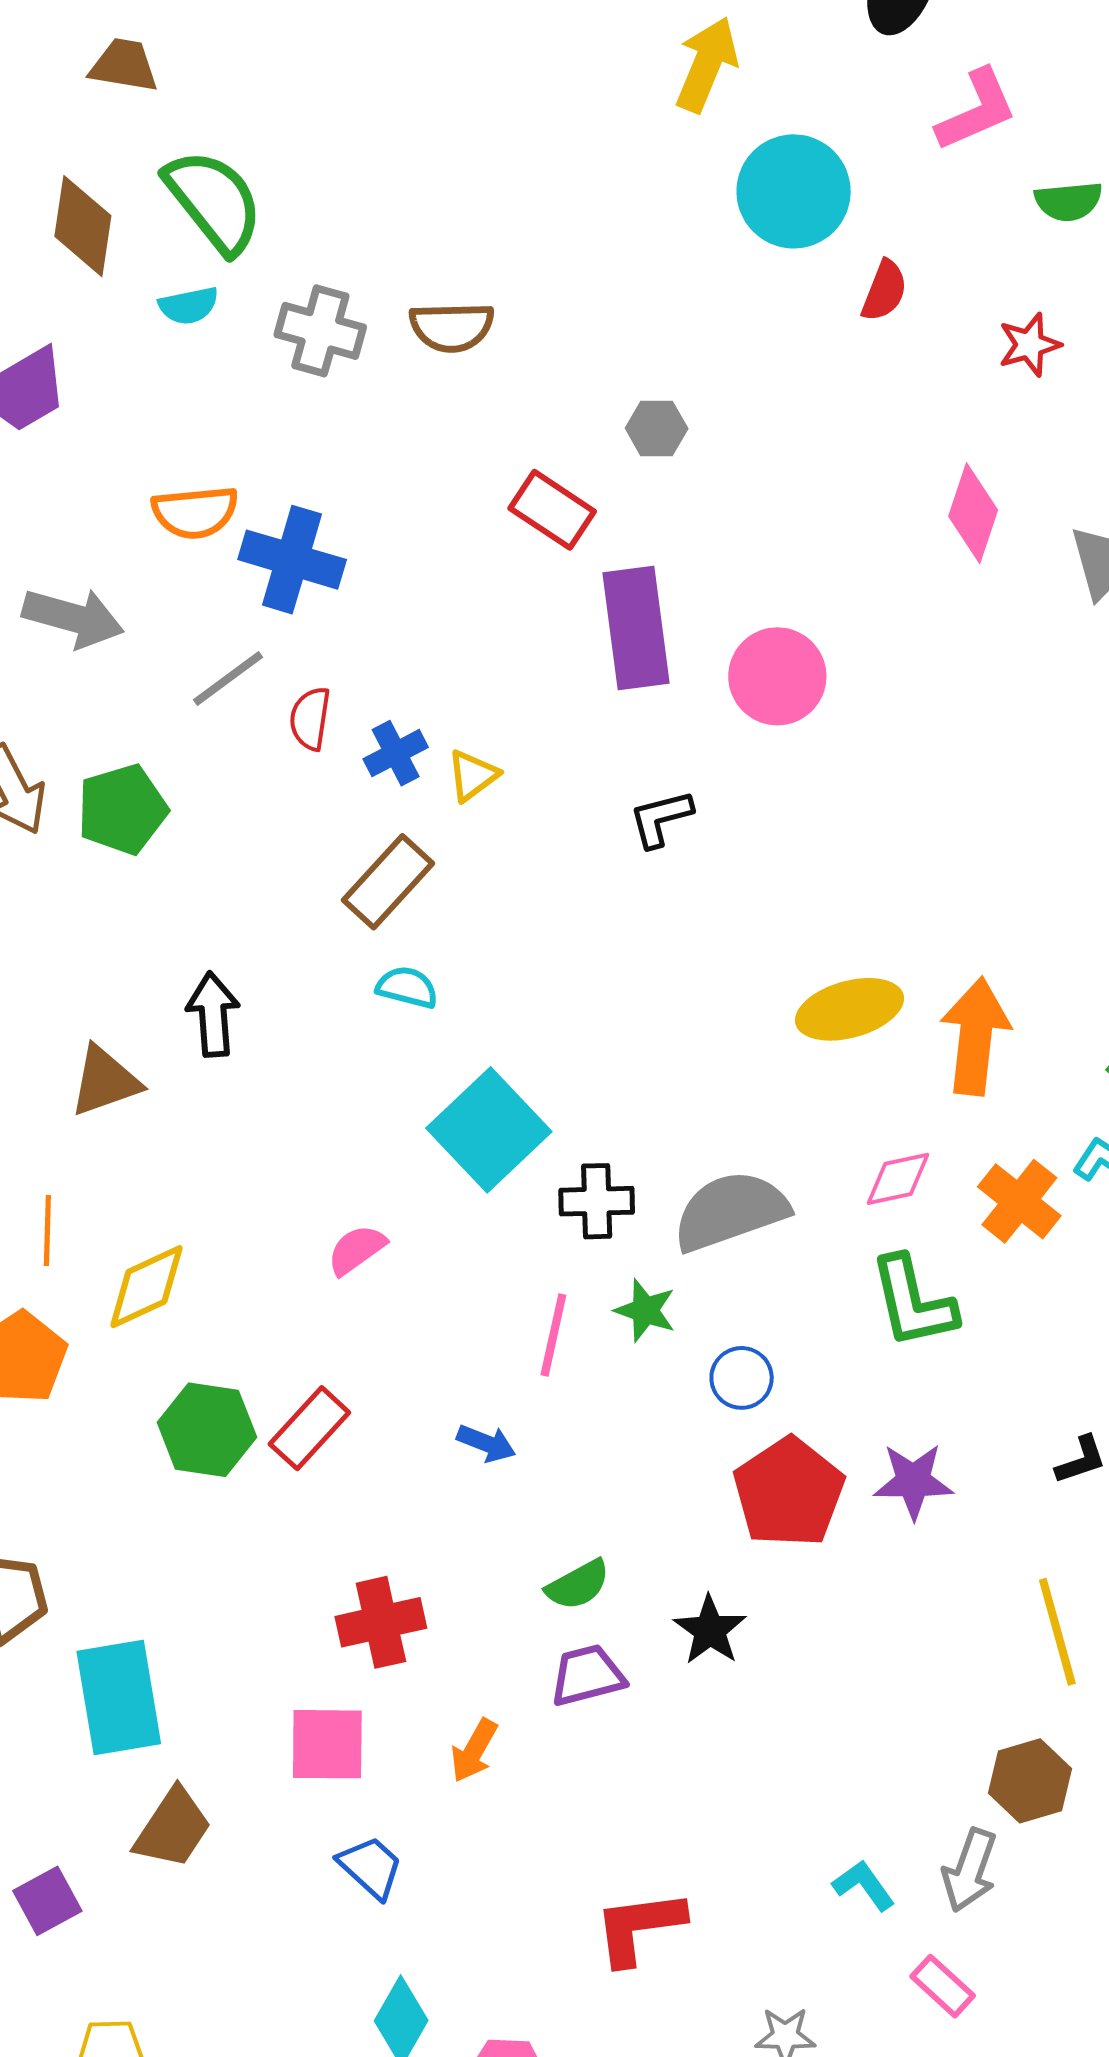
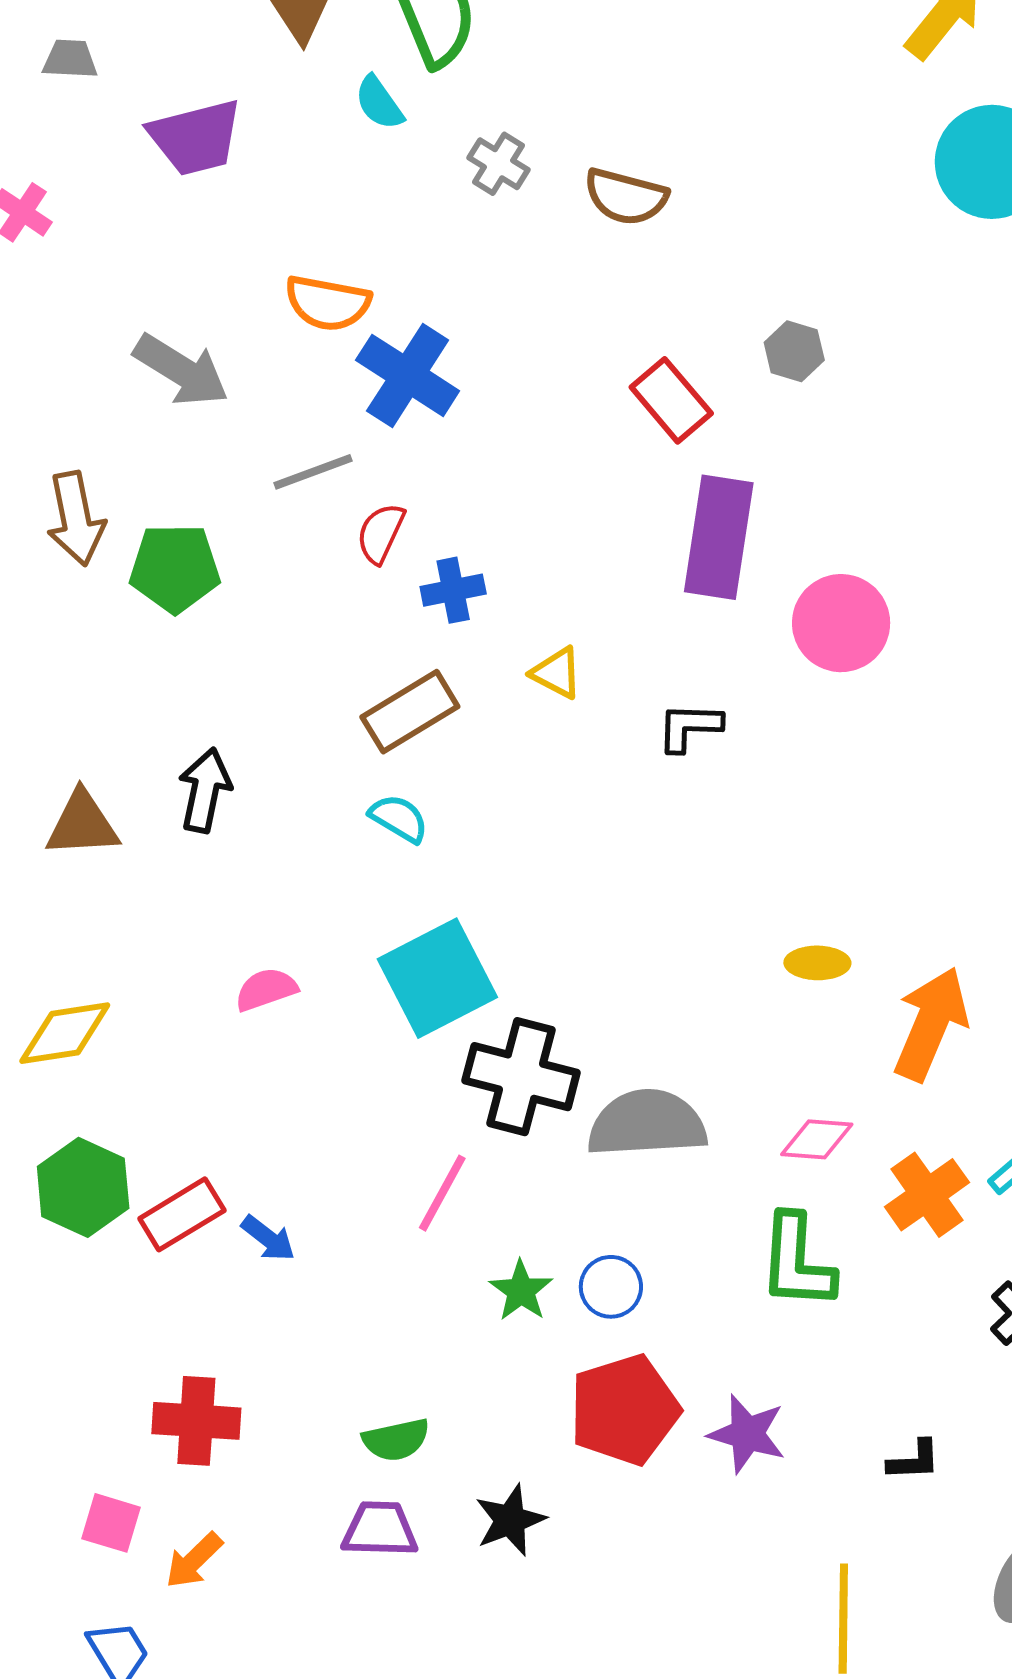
cyan semicircle: (189, 306) -> (379, 103), turned 50
gray cross: (320, 331) -> (499, 164), size x0.7
yellow triangle: (473, 775) -> (557, 673), moved, turned 48
yellow ellipse: (850, 1009) -> (817, 963), size x0.6
black cross: (597, 1201) -> (521, 1077), size x1.5
pink semicircle: (357, 1250) -> (266, 989), moved
green star: (645, 1310) -> (521, 1291), moved
blue arrow: (486, 1443) -> (268, 1238), moved
pink square: (327, 1744) -> (111, 1523), size x0.7
orange arrow: (474, 1751) -> (194, 1560), moved

